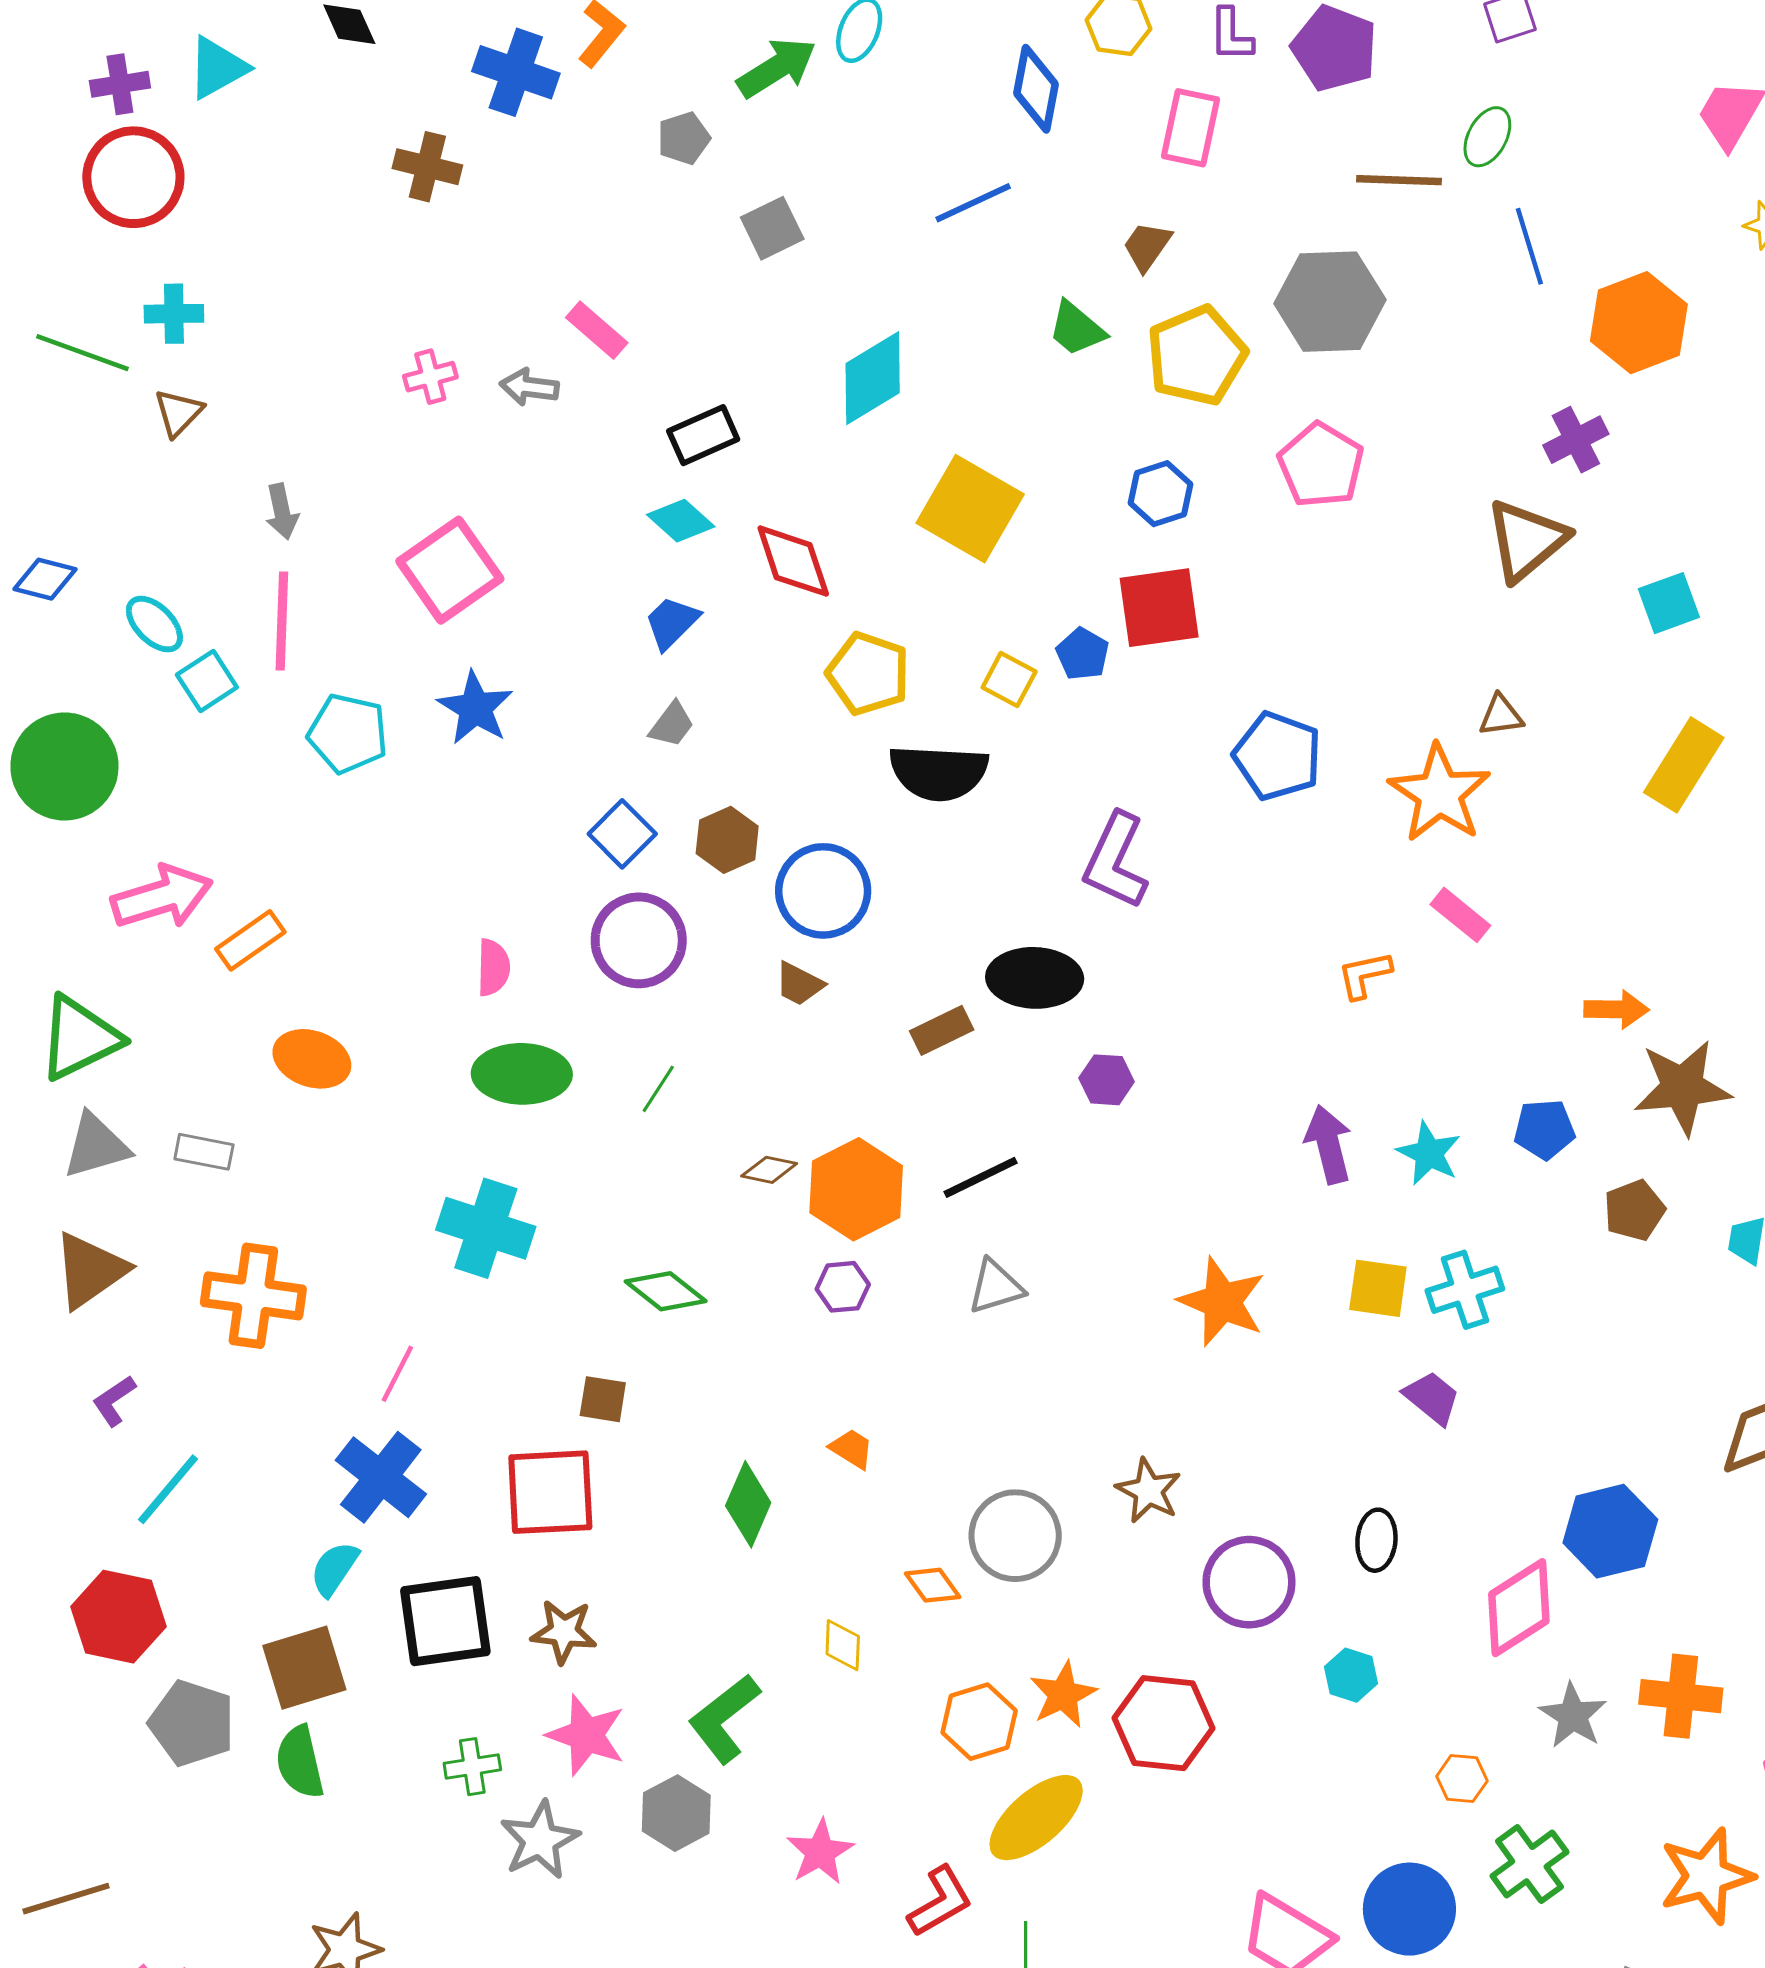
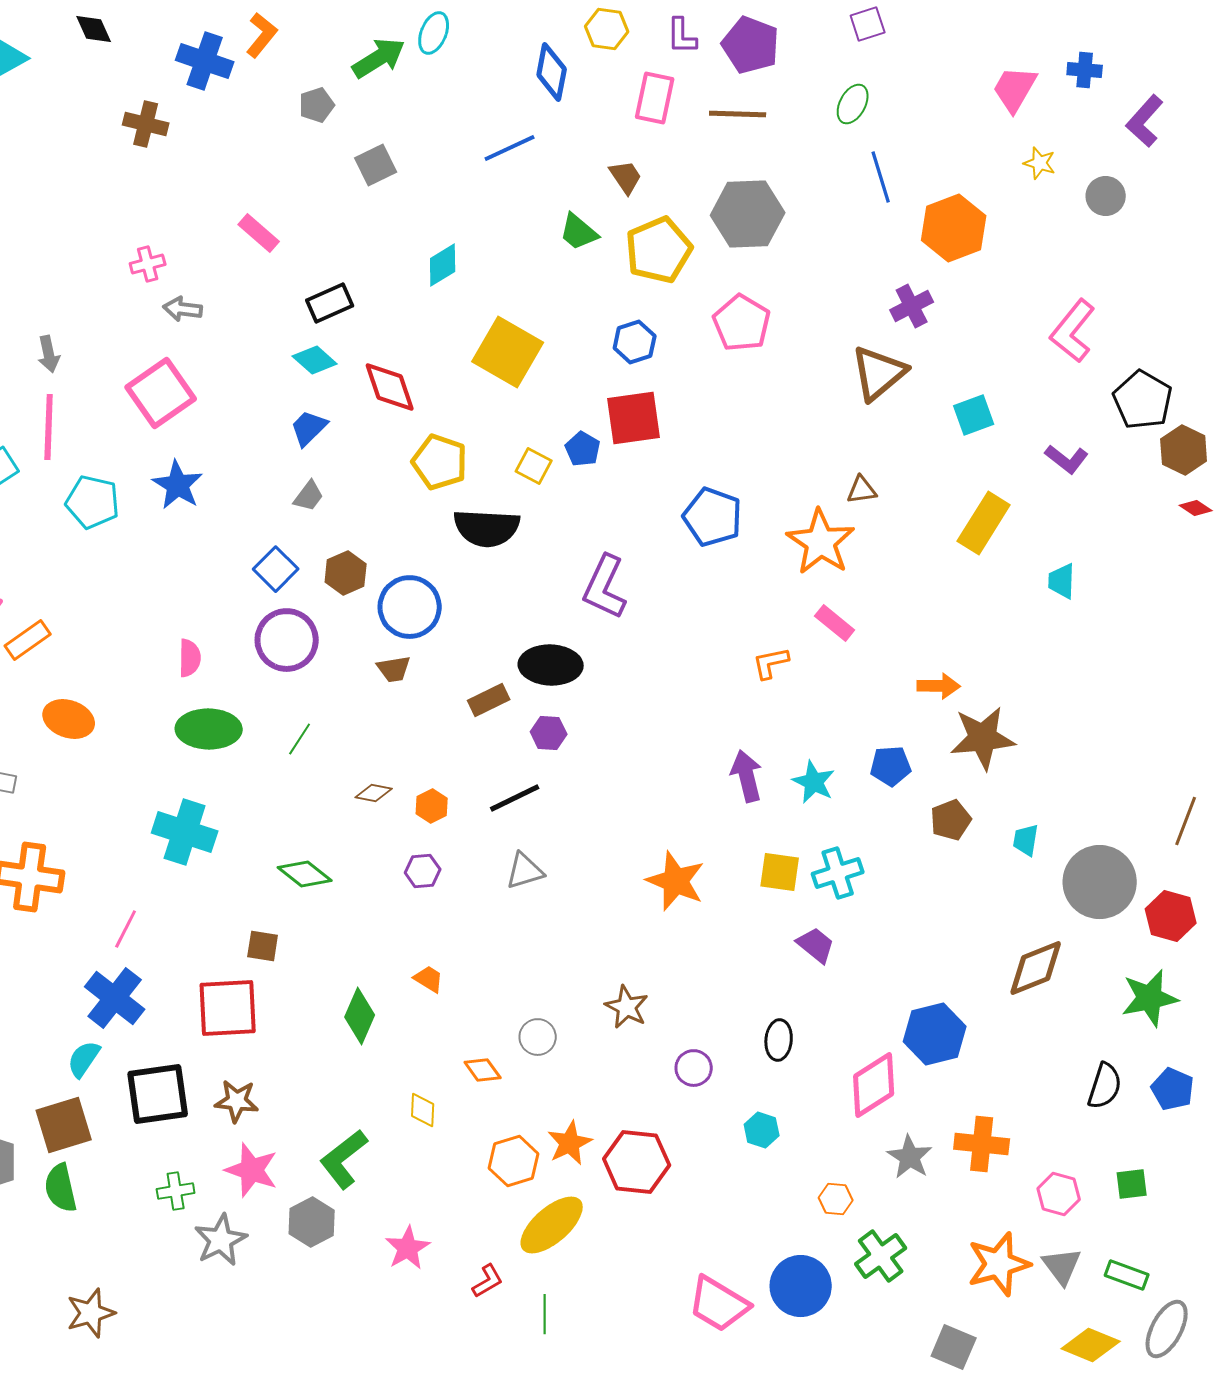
brown line: (1399, 180) -> (738, 114), moved
brown trapezoid: (1147, 246) -> (626, 177), turned 111
cyan diamond: (873, 378) -> (443, 265), size x0.7
gray arrow: (529, 387) -> (183, 309), moved
brown trapezoid: (799, 984) -> (394, 669), turned -36
purple hexagon: (1107, 1080) -> (549, 733), moved
orange hexagon: (856, 1189) -> (432, 806), size x0.5
gray circle: (1015, 1536) -> (538, 1037), size x0.6
purple circle: (1249, 1582) -> (694, 1068), size x0.6
red L-shape: (940, 1902) -> (488, 1281), size x0.7

